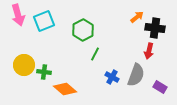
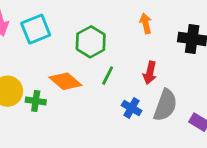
orange arrow: (137, 17) -> (146, 23), moved, turned -64
red arrow: (149, 51) -> (150, 73), moved
orange diamond: (65, 89) -> (65, 81), moved

